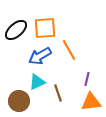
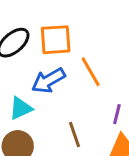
cyan triangle: (37, 82) -> (21, 108), moved

